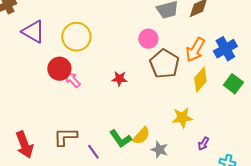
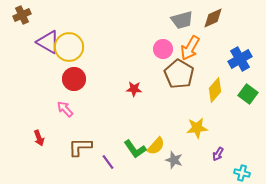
yellow circle: (76, 37) -> (69, 47), moved
orange arrow: (195, 50) -> (190, 48), moved
pink arrow: (72, 80) -> (65, 109), moved
red arrow: (24, 145) -> (39, 138), moved, size x0.6

